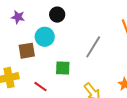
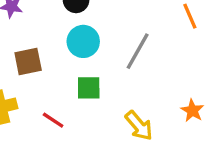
cyan circle: (45, 37) -> (83, 41), moved

